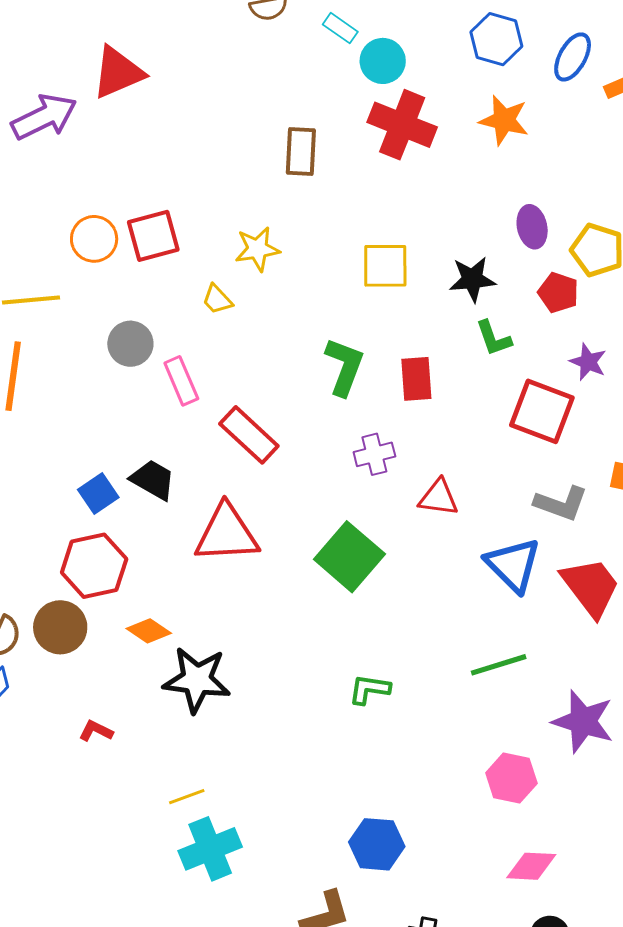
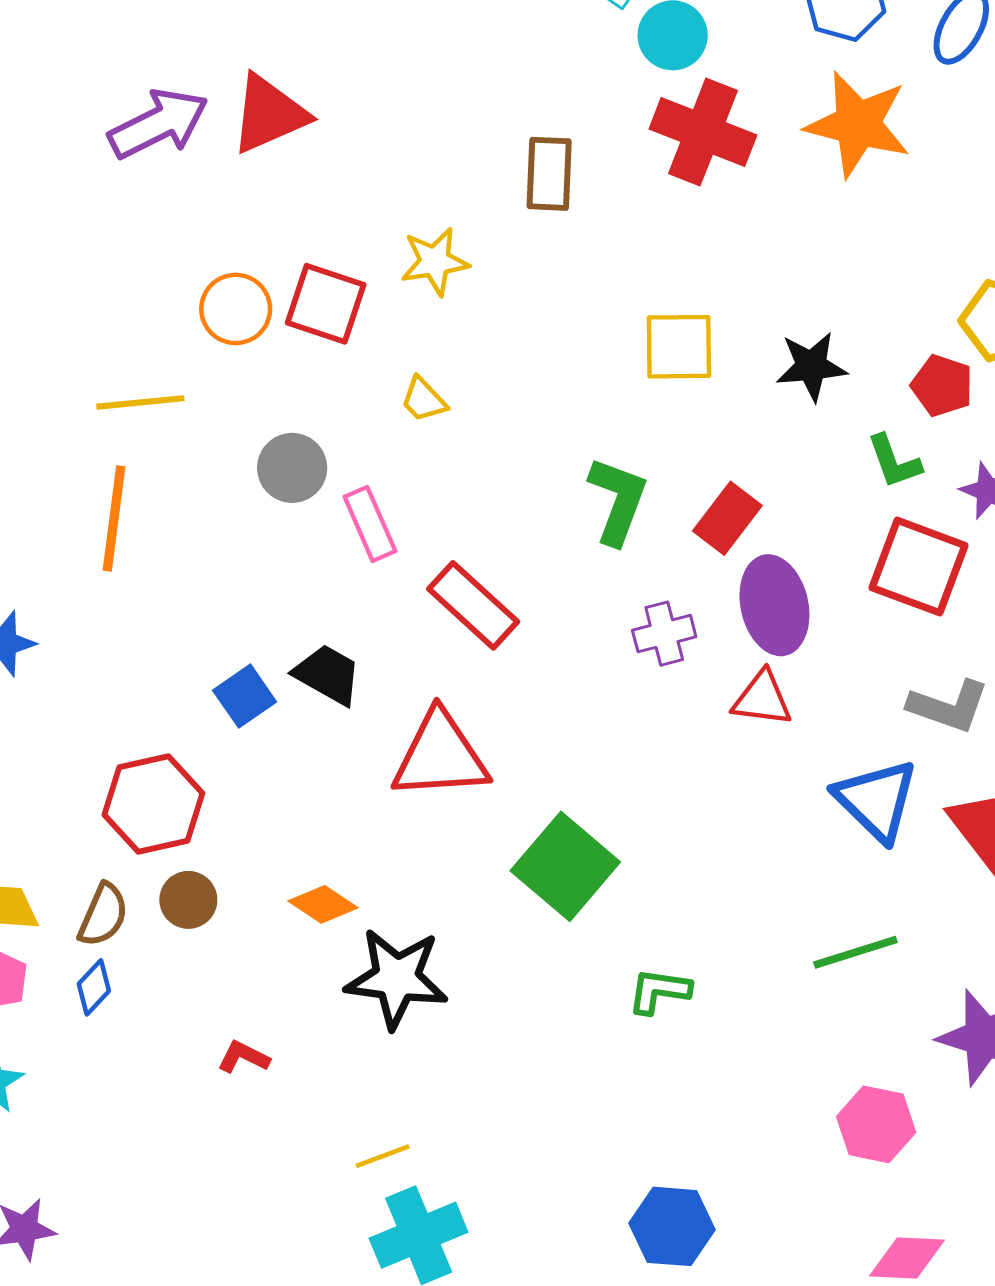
red triangle: (118, 73) -> (269, 114), moved
orange star: (504, 120) -> (858, 124), size x1.4
purple ellipse: (532, 227) -> (774, 605), moved, size x1.5
red square: (153, 236) -> (326, 304), turned 34
yellow star: (257, 249) -> (435, 261), moved
green L-shape: (494, 338) -> (894, 461), moved
red rectangle: (416, 379) -> (727, 518), turned 42
green square: (349, 557) -> (565, 866), moved
red hexagon: (94, 566) -> (153, 804), moved
brown circle: (60, 627) -> (188, 900), size x0.7

